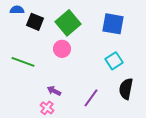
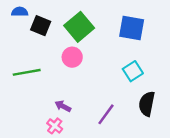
green line: (23, 62) -> (27, 72), turned -30

